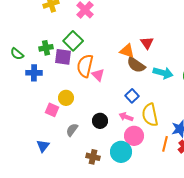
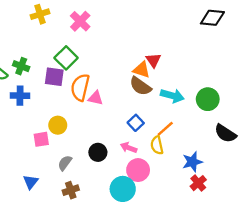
green cross: (46, 48) -> (21, 66), moved, turned 32
orange triangle: (127, 51) -> (142, 70), moved
pink triangle: (98, 75) -> (96, 98), turned -32
pink square: (52, 110) -> (41, 139), turned -32
yellow semicircle: (150, 115) -> (157, 145), size x0.7
orange line: (165, 144) -> (165, 129), moved, turned 35
brown cross: (93, 157) -> (71, 190), moved, turned -32

